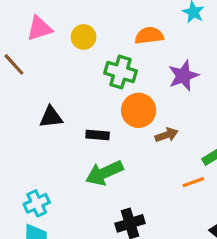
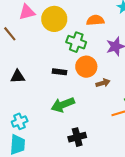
yellow circle: (84, 37) -> (54, 19), size x1.6
black triangle: (51, 117) -> (18, 77), moved
black rectangle: (98, 135) -> (59, 72), moved

